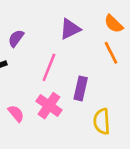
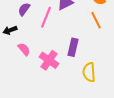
pink line: (49, 67) -> (46, 17), moved
pink semicircle: (16, 114) -> (24, 49), moved

